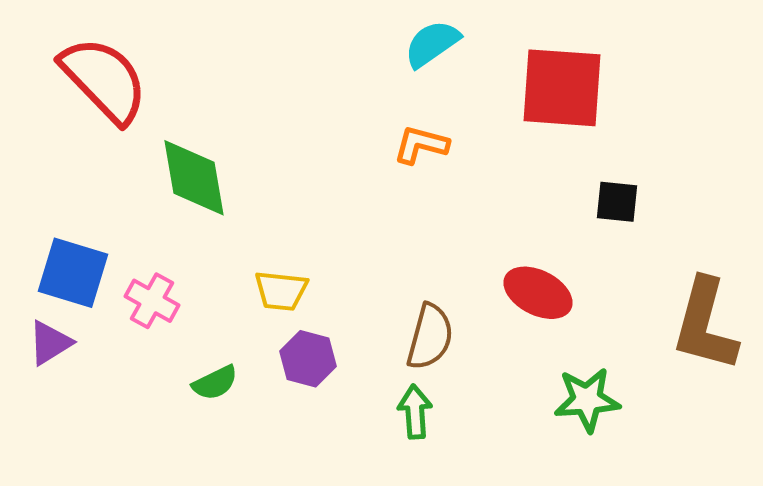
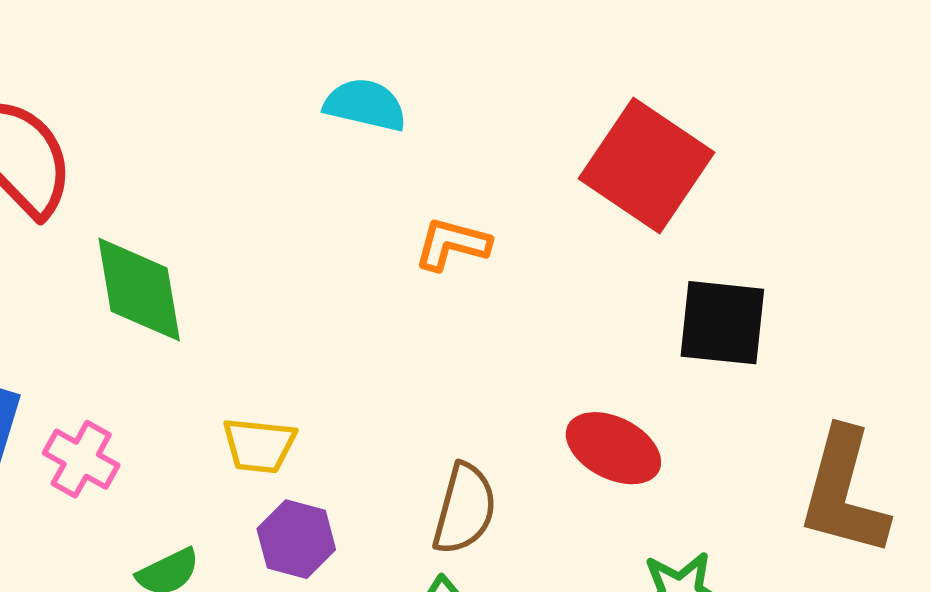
cyan semicircle: (432, 44) -> (365, 105), moved, turned 48
red square: (562, 88) -> (647, 165), turned 30
black square: (617, 202) -> (722, 323), size x1.5

